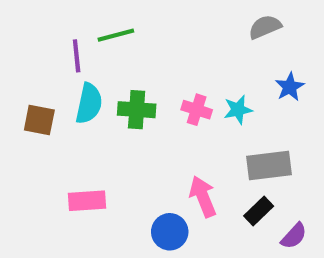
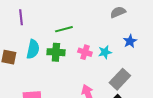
green line: (116, 35) -> (64, 29), moved
purple line: (77, 56) -> (21, 17), moved
gray rectangle: (269, 166) -> (120, 79), turned -40

